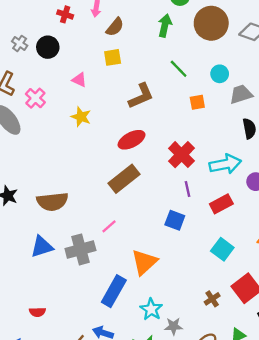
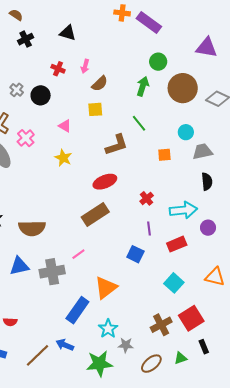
green line: (179, 69) -> (139, 123), moved
red cross: (182, 155) -> (147, 198), size x0.6
brown cross: (212, 299) -> (161, 325), size x1.5

